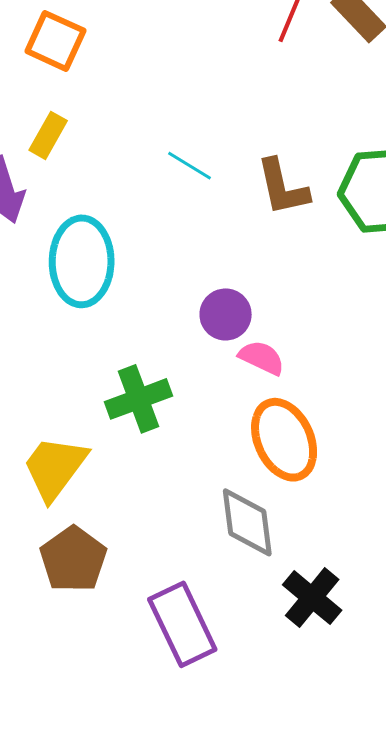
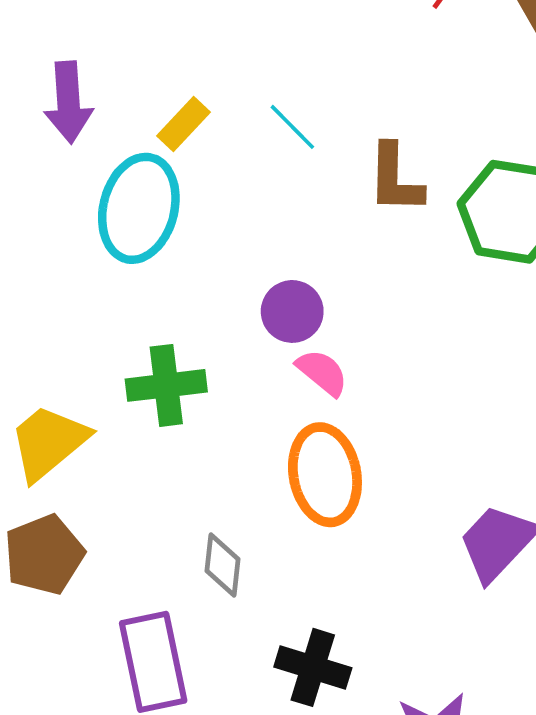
yellow rectangle: (48, 135) -> (183, 124), moved
gray diamond: (247, 522) -> (223, 565), moved, size x0.7
black cross: (312, 598) -> (313, 667), turned -36

